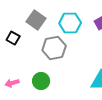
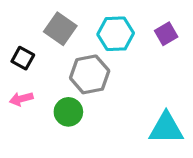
green circle: (41, 81) -> (68, 112), moved
pink arrow: (12, 83) -> (21, 99), moved

